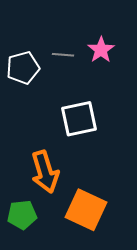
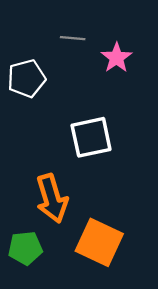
gray line: (63, 55) -> (73, 38), moved

